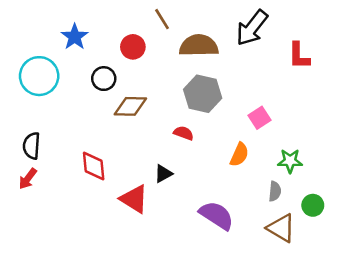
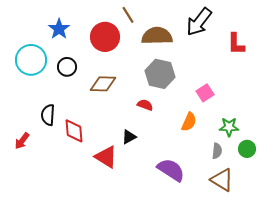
red circle: (133, 47) -> (105, 37), size x1.5
black circle: (104, 79) -> (67, 67), moved
black semicircle: (32, 146) -> (48, 115), moved
green circle: (313, 205) -> (247, 149), moved

